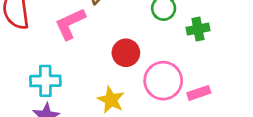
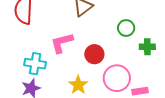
pink L-shape: (70, 24) -> (62, 43), moved

